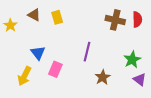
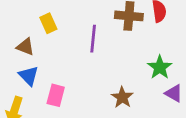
brown triangle: (34, 15) -> (25, 47), moved
purple line: (87, 52) -> (93, 39), moved

